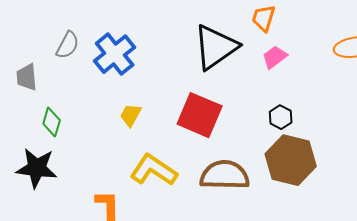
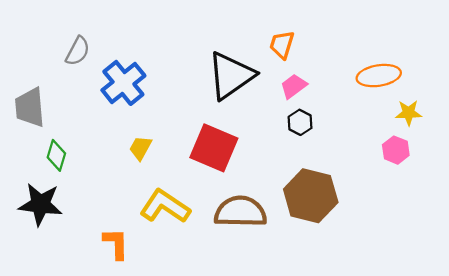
gray semicircle: (68, 45) -> (78, 51), moved
gray trapezoid: (27, 77) -> (30, 107), size x1.4
black hexagon: (281, 117) -> (300, 122), moved

